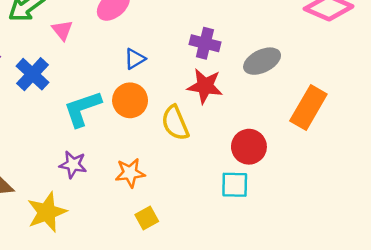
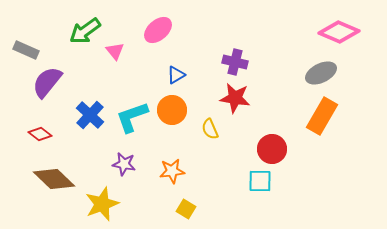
gray ellipse: (262, 61) -> (321, 73), moved
blue cross: (33, 74) -> (90, 115), moved
yellow semicircle: (175, 123) -> (210, 129), size x0.7
yellow square: (147, 218) -> (186, 209), turned -30

